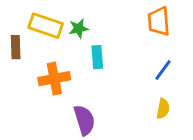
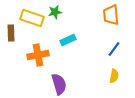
green star: (79, 28) -> (55, 12), moved
cyan rectangle: (97, 57) -> (68, 40), turned 70

